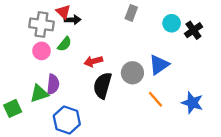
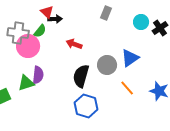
gray cross: (41, 24) -> (18, 33), moved
green semicircle: (64, 44) -> (40, 31), moved
pink circle: (41, 51) -> (28, 46), size x1.5
red arrow: (93, 61) -> (74, 44), moved, turned 35
blue hexagon: (67, 120) -> (86, 106), moved

